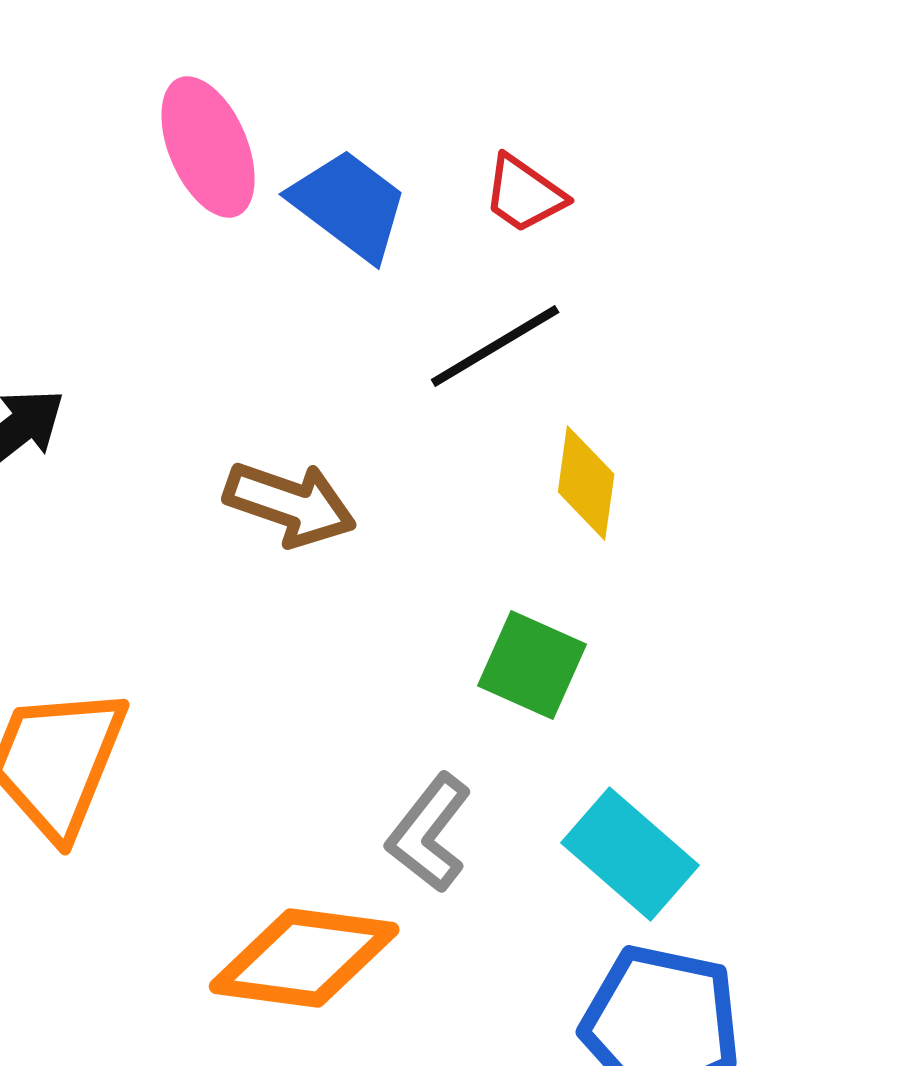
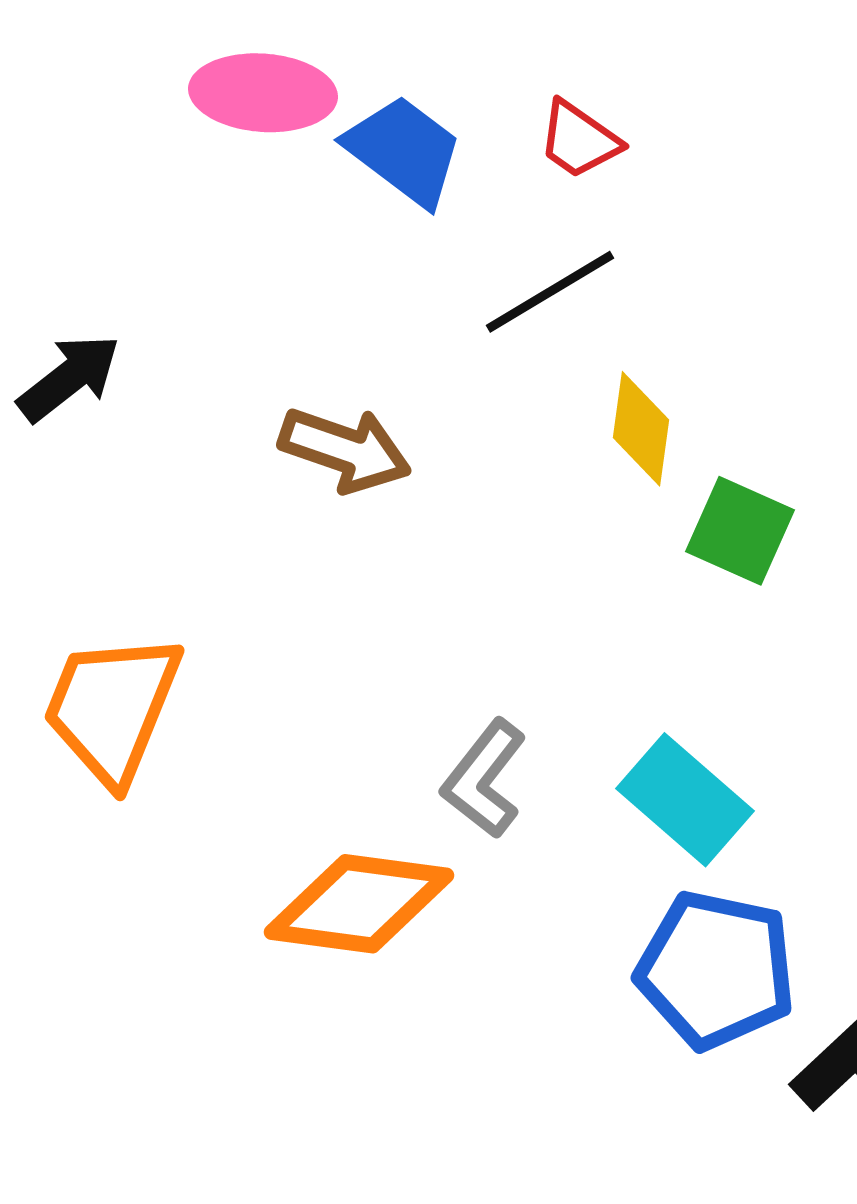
pink ellipse: (208, 147) -> (263, 93), turned -63
green square: (532, 665) -> (740, 531), moved

